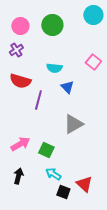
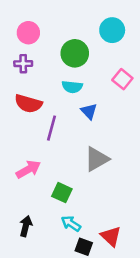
cyan circle: (93, 15) -> (112, 30), moved
green circle: (52, 25) -> (75, 53), moved
purple cross: (16, 50) -> (23, 64), turned 32
pink arrow: (20, 144) -> (28, 169), moved

